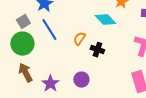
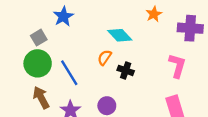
cyan diamond: (105, 20) -> (120, 35), moved
blue line: (49, 30) -> (69, 73), moved

